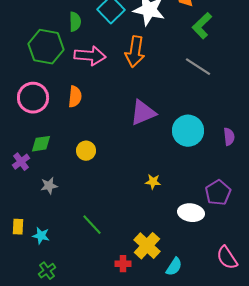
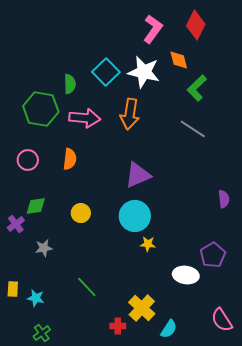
pink circle: (33, 98) -> (28, 160), size x0.7
cyan circle: (188, 131) -> (135, 216), moved

